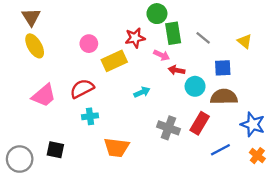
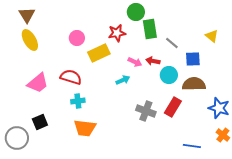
gray line: (203, 38) -> (172, 43), moved
pink arrow: (162, 55) -> (135, 62), moved
red semicircle: (82, 89) -> (71, 77), turned 45
orange trapezoid: (117, 147) -> (85, 128), moved
black square: (55, 150) -> (40, 122), moved, turned -35
blue line: (220, 150) -> (192, 146), moved, turned 36

